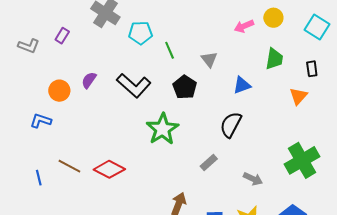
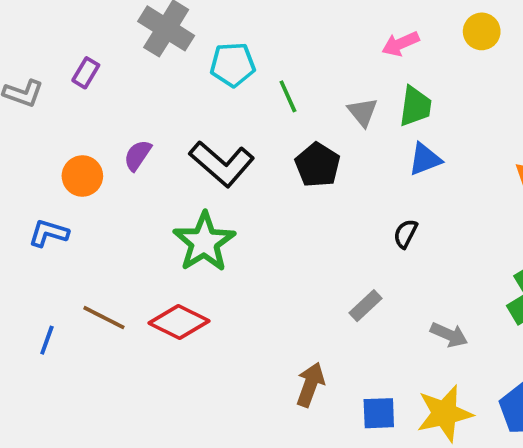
pink arrow: (244, 26) -> (401, 44), moved
green trapezoid: (274, 59) -> (415, 106), moved
black semicircle: (231, 125) -> (405, 234), size x0.6
green star: (162, 129) -> (204, 242), moved
blue line: (39, 178) -> (47, 340), turned 35

